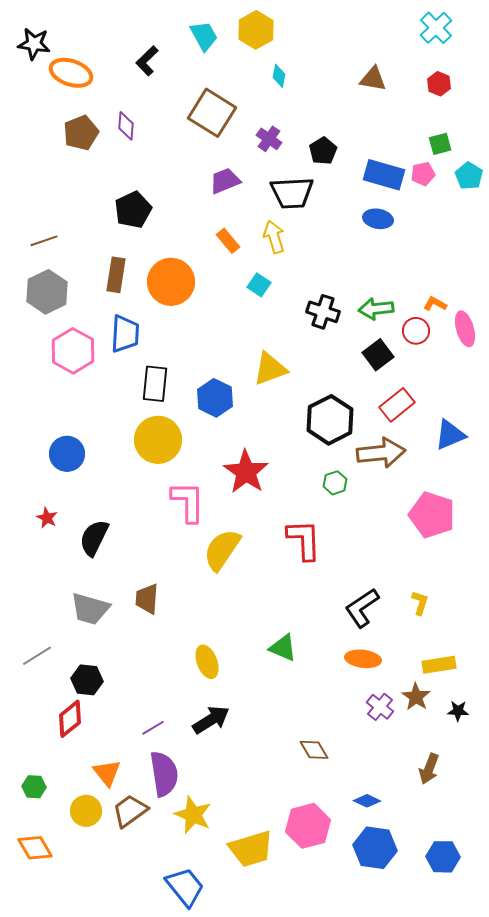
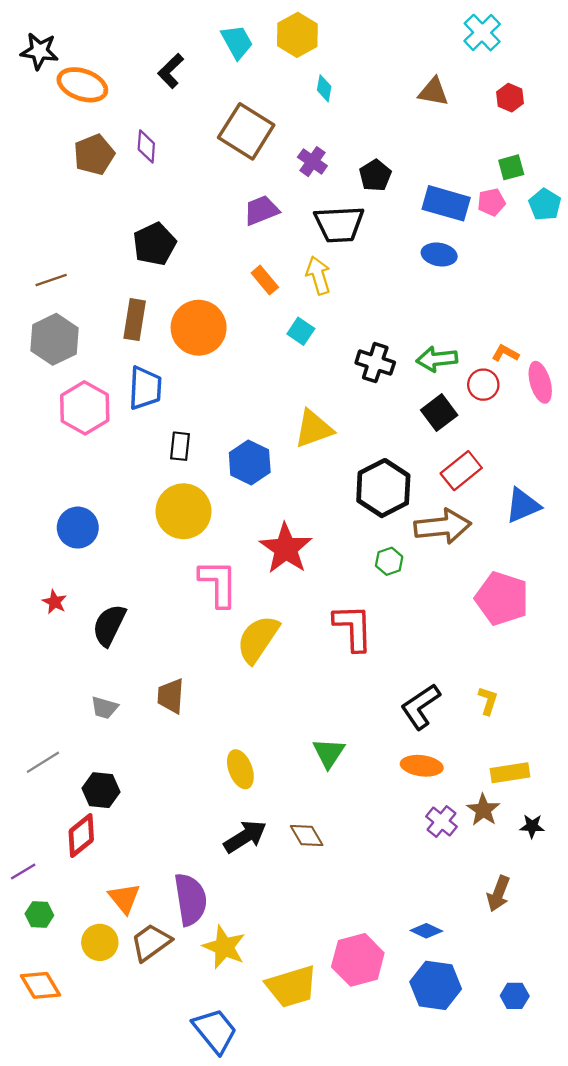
cyan cross: (436, 28) -> (482, 33), moved
black rectangle: (155, 384) -> (180, 446), size x0.7
gray trapezoid: (90, 609) -> (104, 708), size x0.6
green triangle: (283, 648) -> (329, 753), turned 40
purple line: (153, 728) -> (23, 872), moved
brown diamond: (314, 750) -> (307, 835), moved
blue hexagon: (443, 857) -> (515, 996), size x0.7

